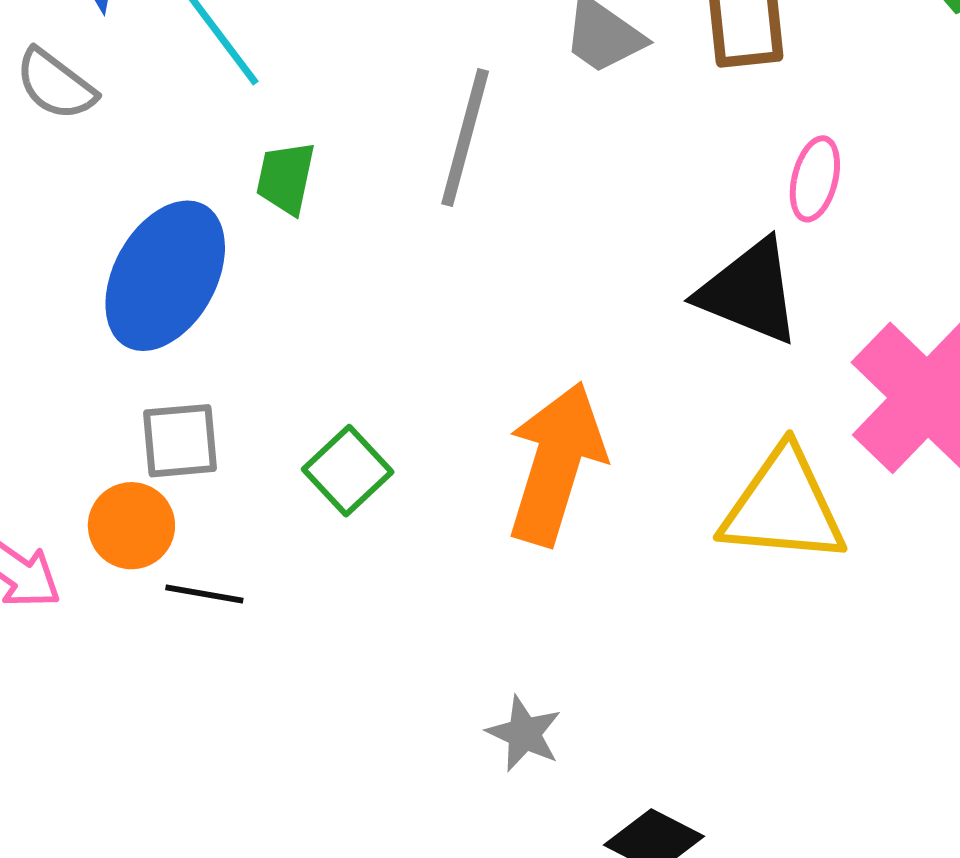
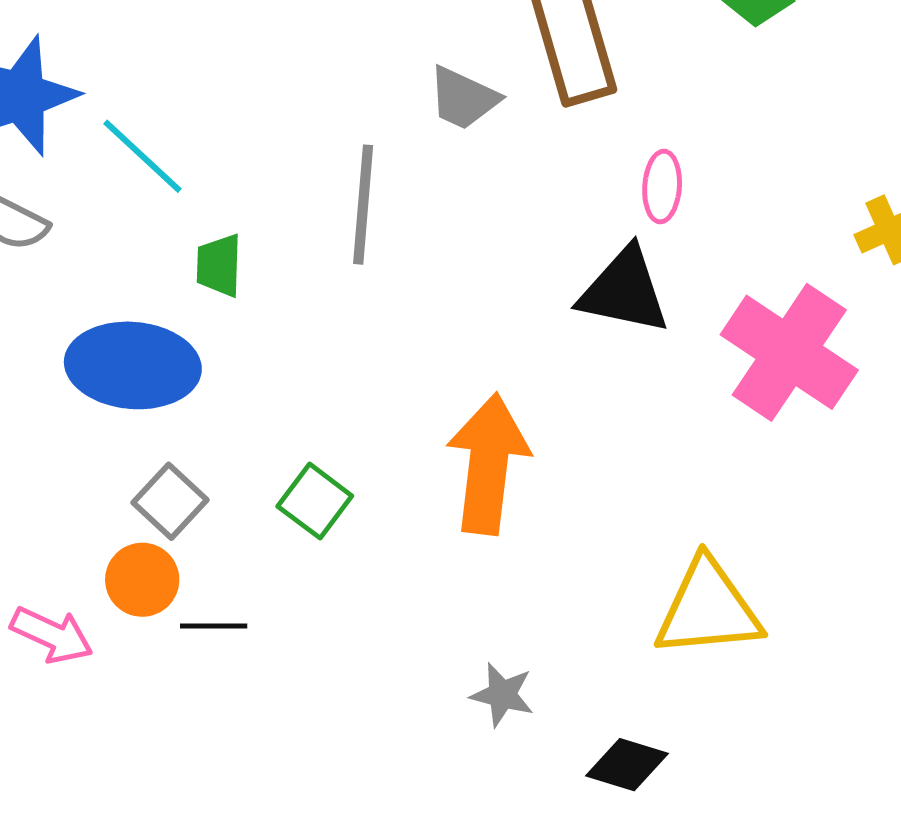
blue ellipse: (165, 276) -> (133, 365), turned 76
gray square: (180, 441) -> (170, 501), turned -32
yellow triangle: (783, 506) -> (708, 609), moved

